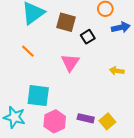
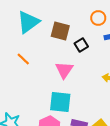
cyan square: (38, 96) -> (60, 102), moved

